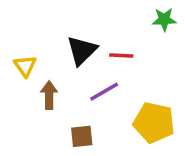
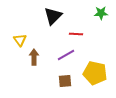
black triangle: (82, 50) -> (53, 16), moved
brown square: (82, 136) -> (65, 81), moved

